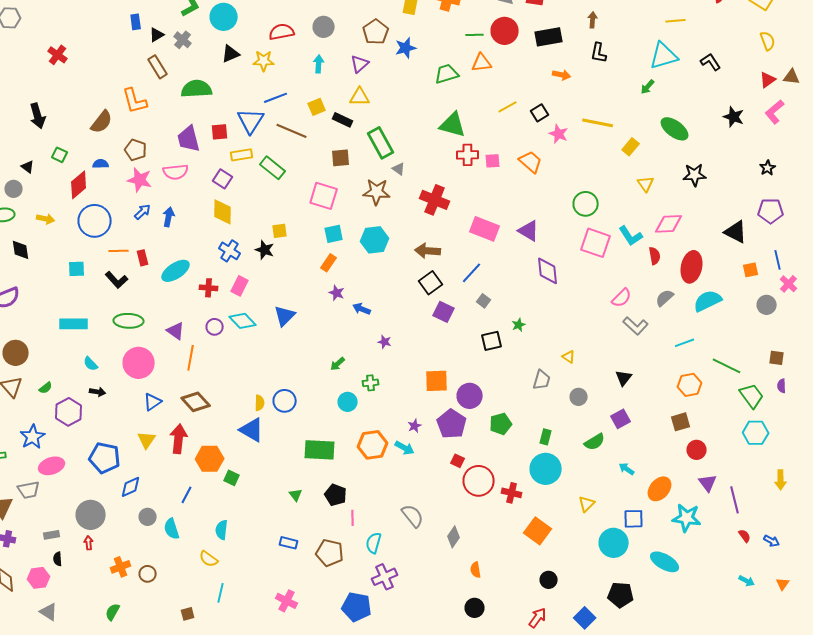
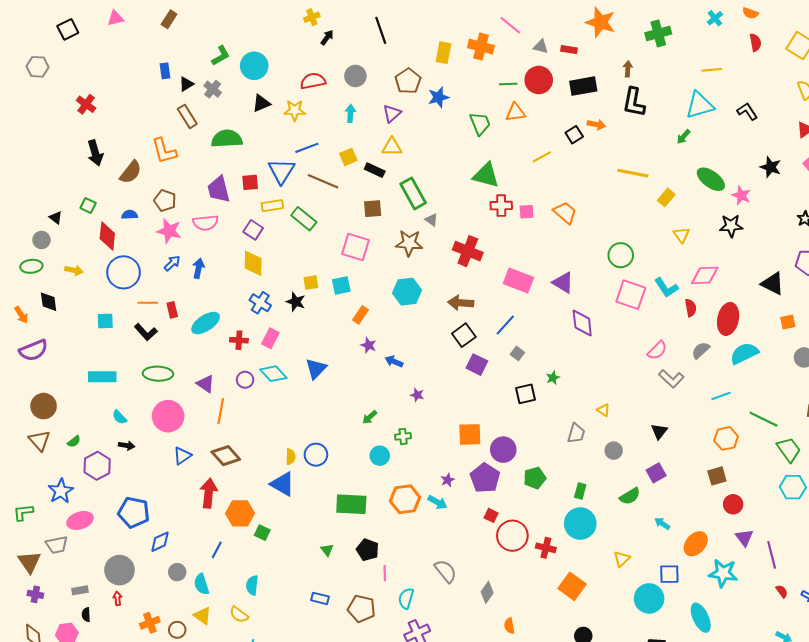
black L-shape: (599, 53) -> (634, 102), size x1.4
green trapezoid: (447, 74) -> (480, 124), turned 85
black square: (540, 113) -> (574, 135), moved
black arrow: (38, 116) -> (95, 153), moved
pink star: (559, 134) -> (741, 195), moved
red diamond: (79, 185) -> (107, 236), turned -44
cyan square: (334, 234) -> (341, 286), moved
yellow triangle: (147, 440) -> (203, 616), moved, turned -30
cyan ellipse: (665, 562) -> (701, 618), turned 36

